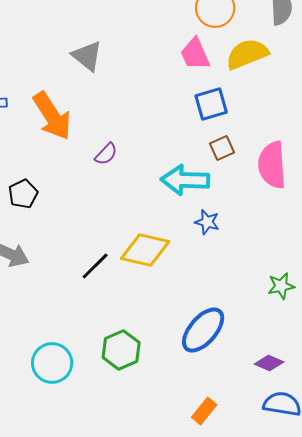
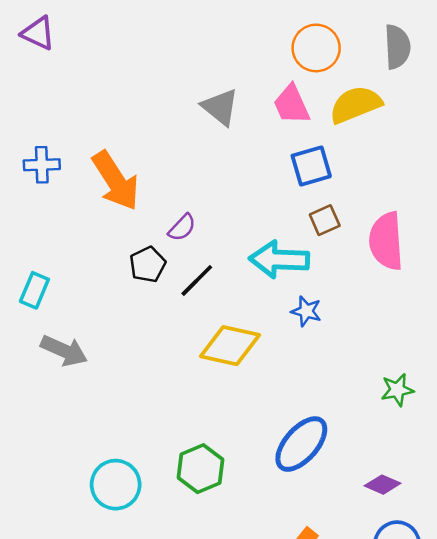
gray triangle: (87, 56) -> (220, 107), moved
black pentagon: (23, 194) -> (148, 264), moved
black line: (95, 266) -> (197, 280), moved

